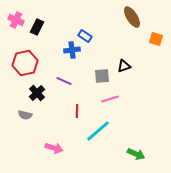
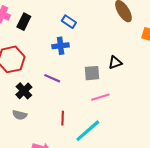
blue rectangle: (85, 36) -> (69, 22), moved
red line: (77, 111) -> (63, 118), moved
gray semicircle: (25, 115) -> (20, 115), moved

